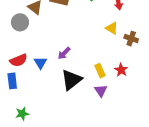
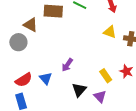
black triangle: (71, 80) -> (79, 90), size x0.7
purple triangle: (101, 91) -> (100, 96), moved

